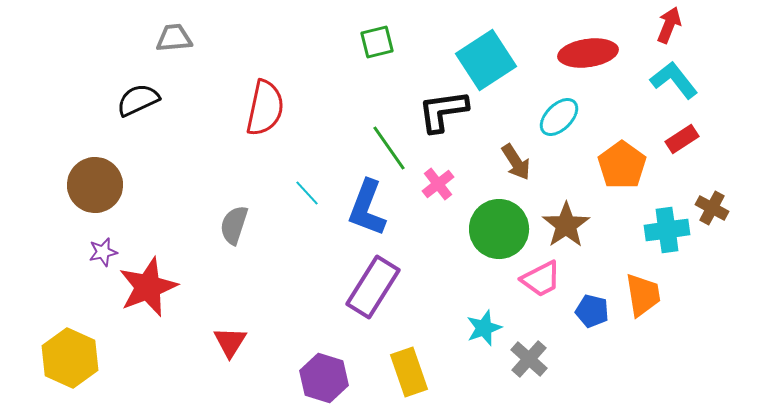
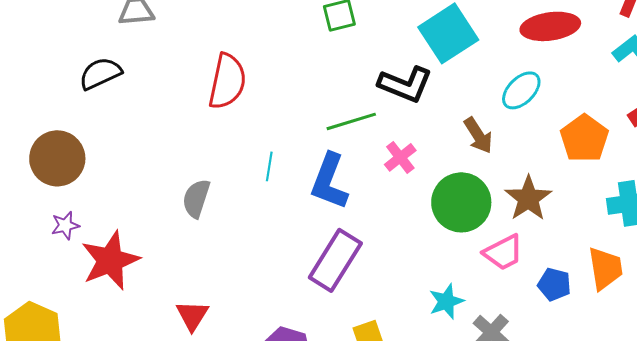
black L-shape: (443, 111) -> (405, 84), turned -150
green line: (389, 148) -> (351, 121), turned -72
cyan line: (307, 193) -> (269, 166), turned 52

